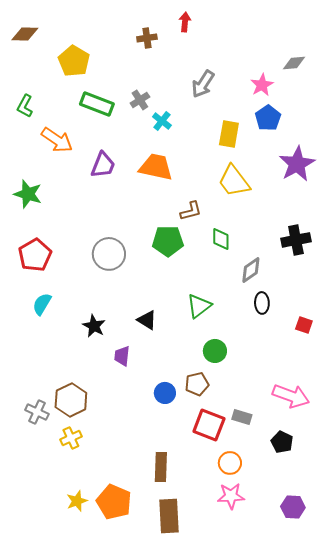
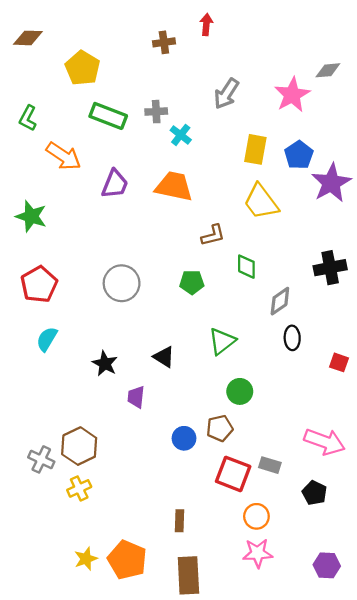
pink star: (262, 85) -> (292, 95), size x1.4
gray cross: (140, 100) -> (156, 112), turned 30
blue pentagon: (268, 118) -> (299, 155), moved
green pentagon: (168, 241) -> (192, 282), moved, size x0.7
brown rectangle: (161, 467) -> (180, 521), size x0.7

